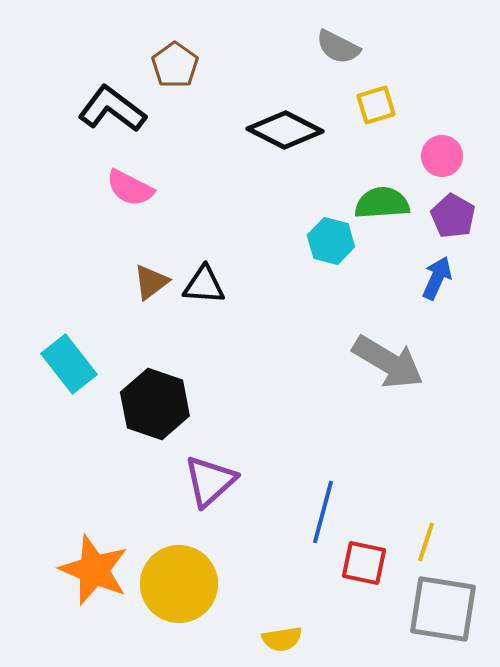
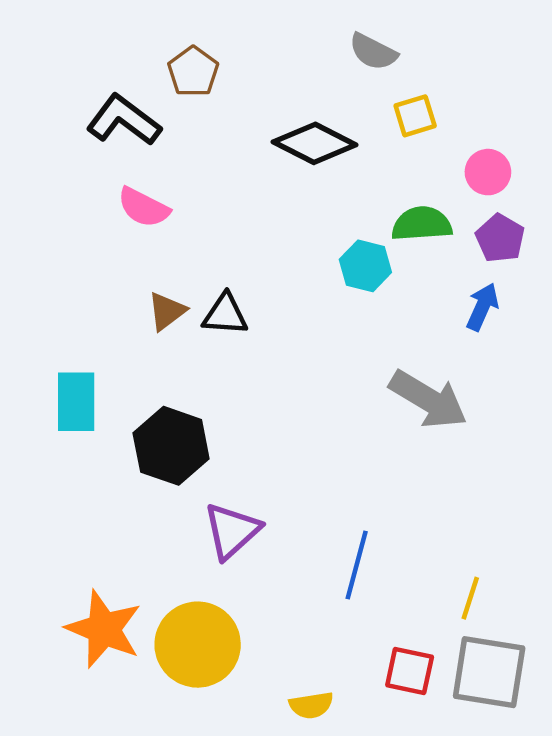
cyan rectangle: (69, 364) -> (76, 402), turned 38
red square: (364, 563) -> (410, 671), moved

